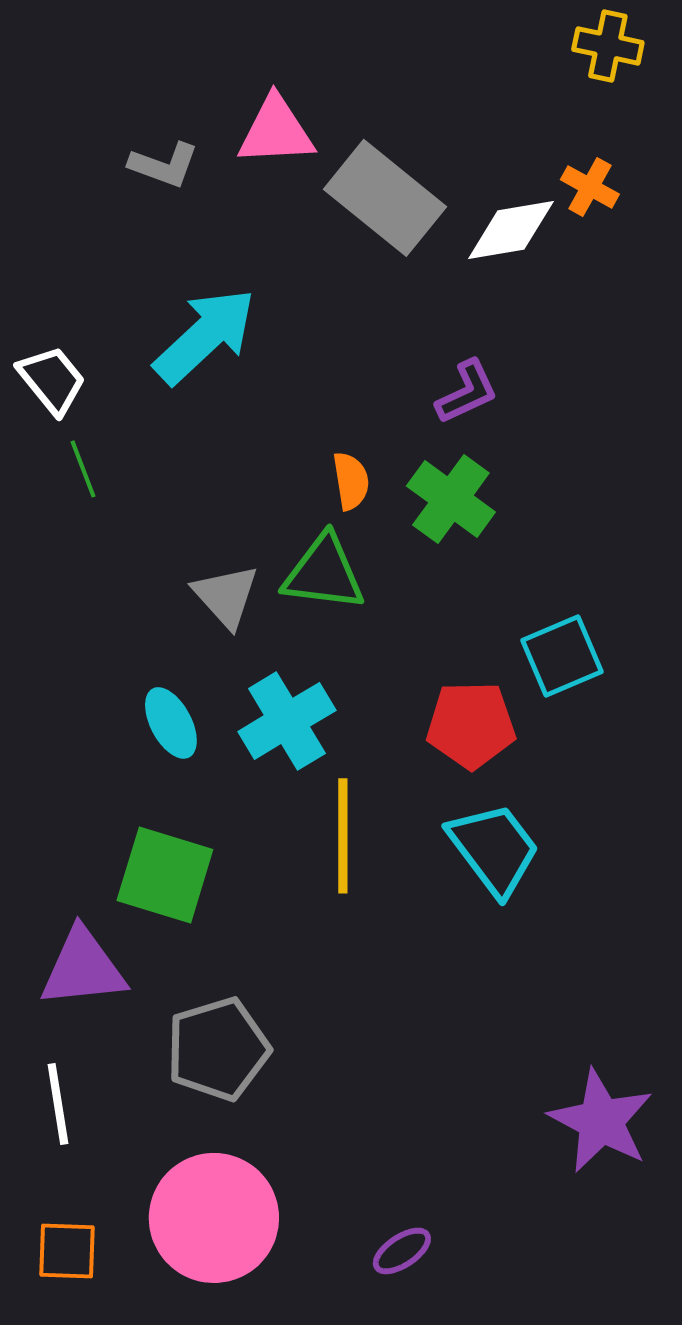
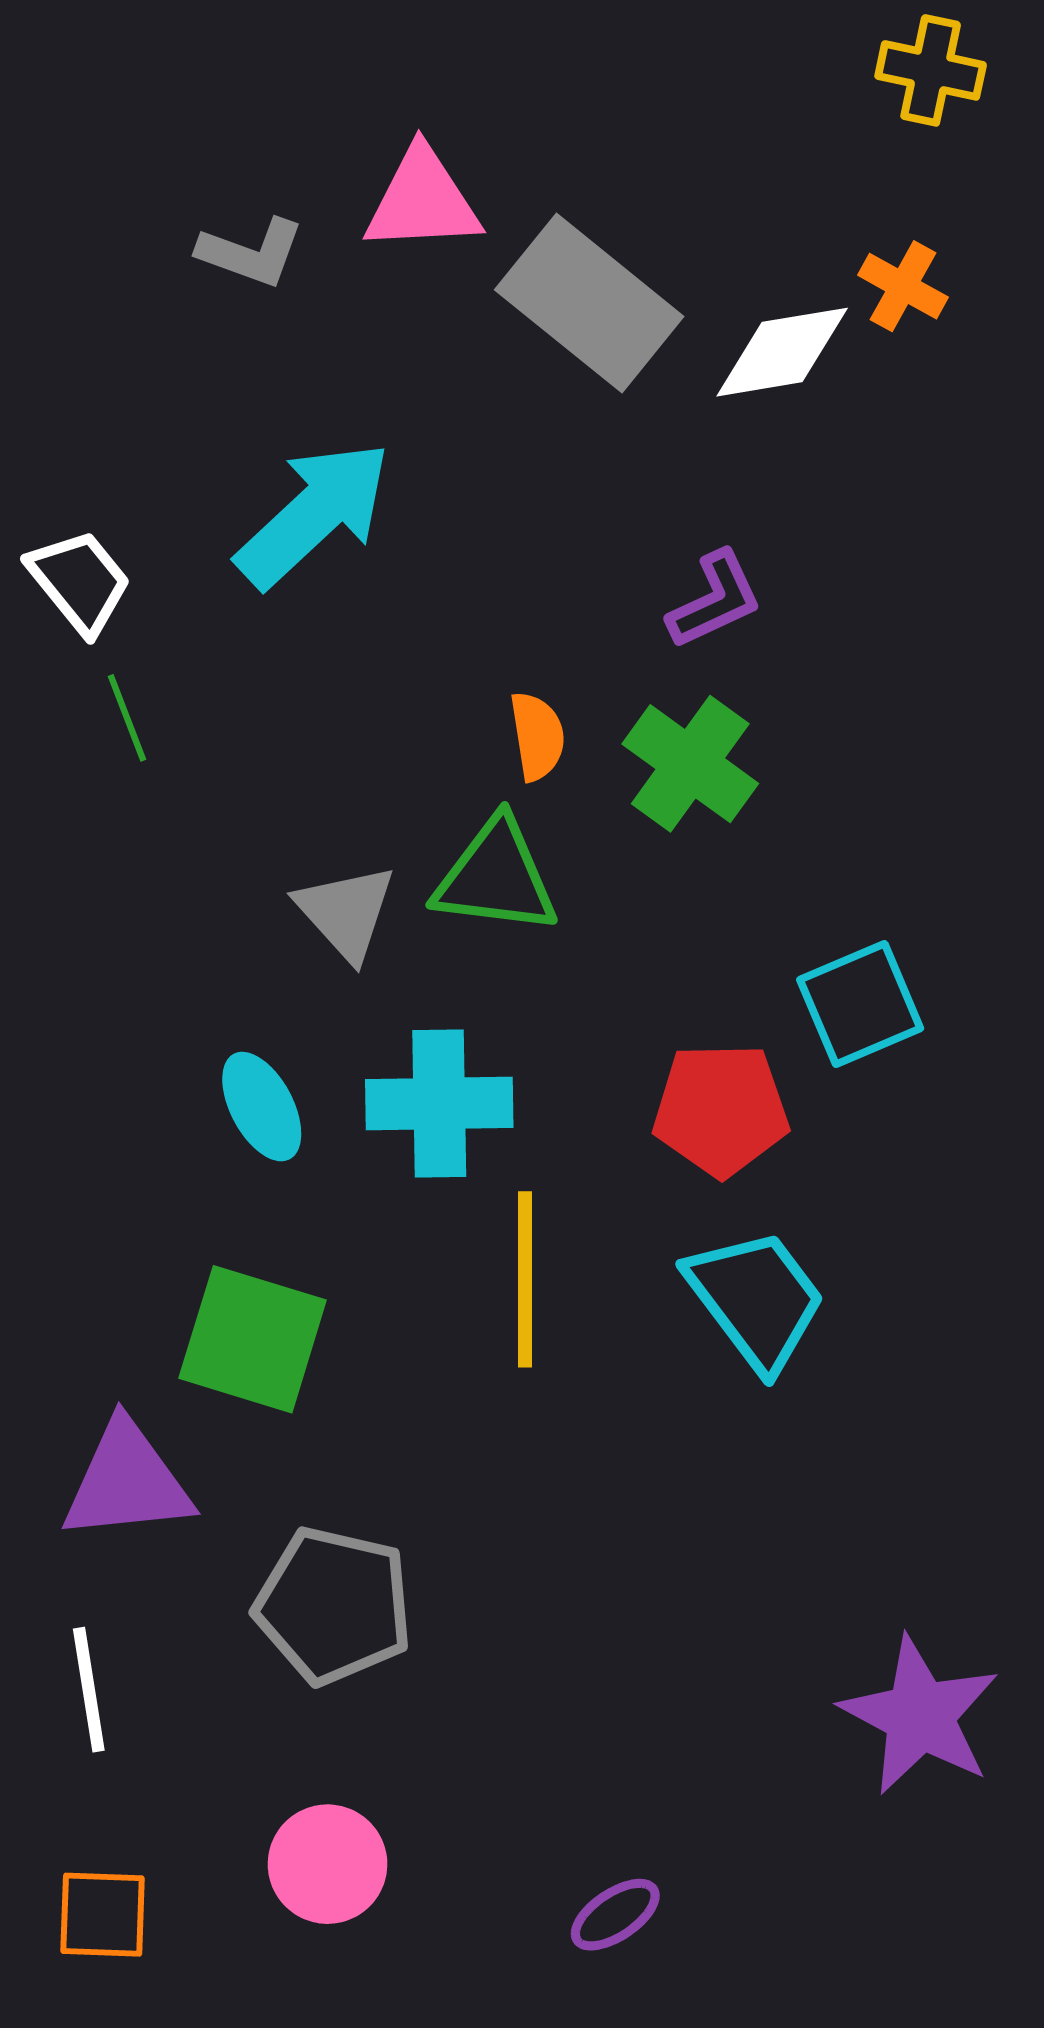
cyan cross: (287, 721) -> (439, 1103), turned 30
gray pentagon: (218, 1049) -> (334, 1605), turned 30
pink circle: (214, 1218) -> (328, 1864), size x0.6

